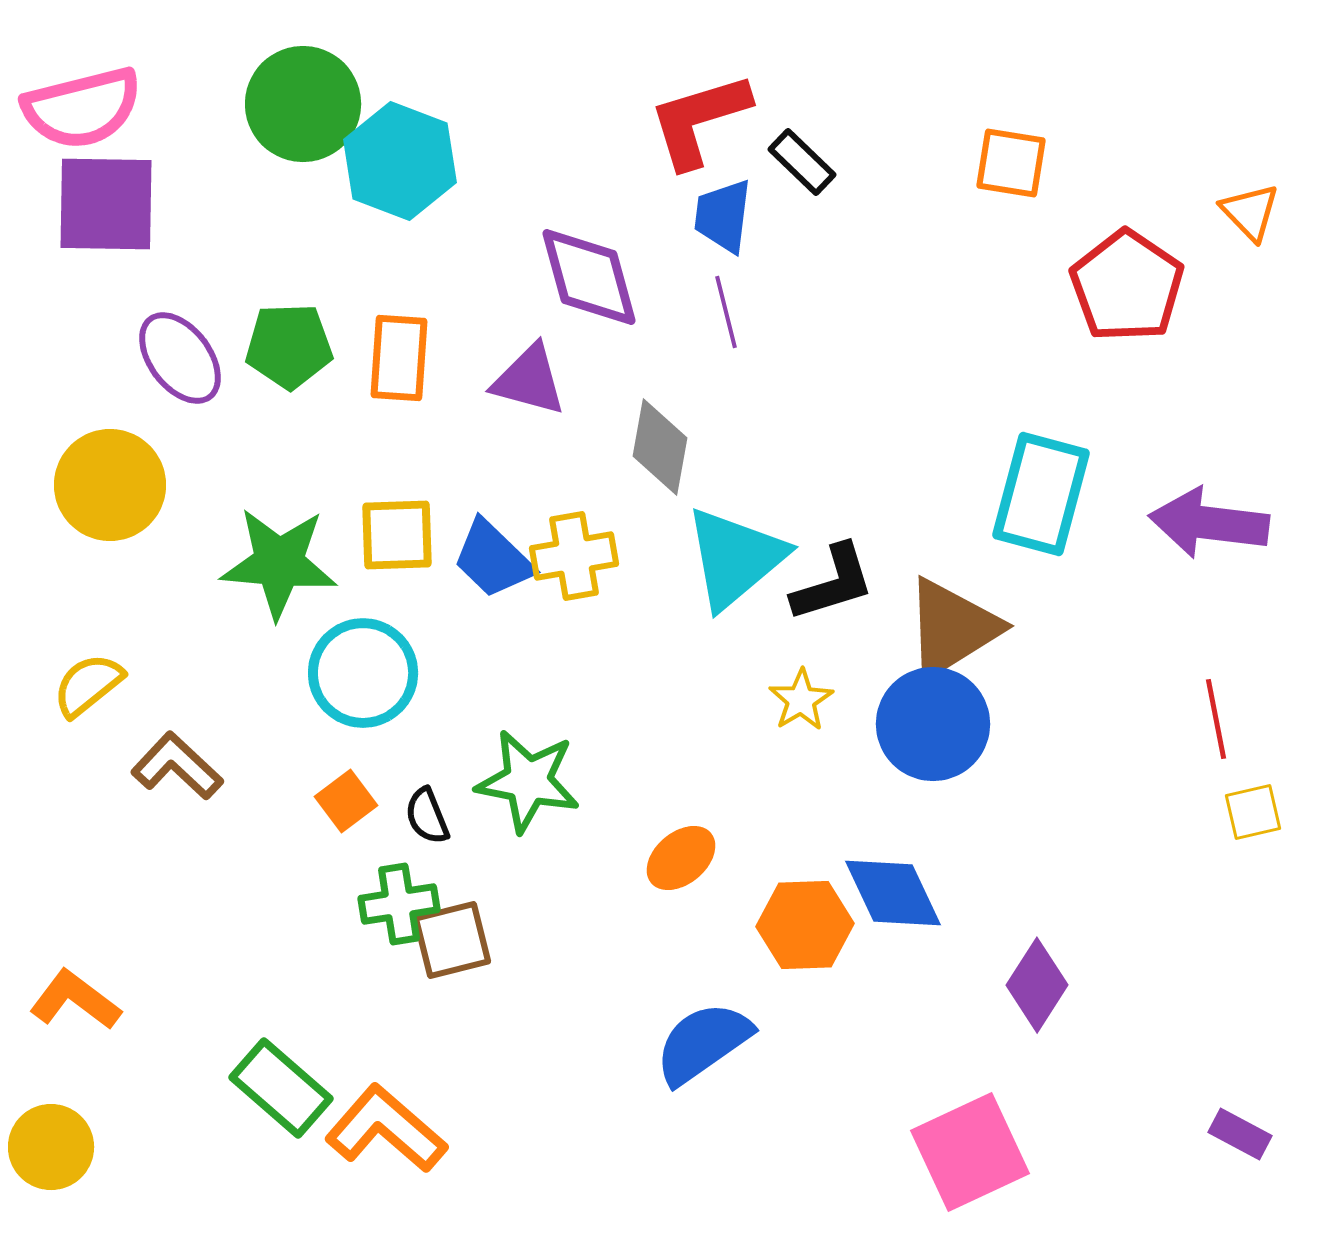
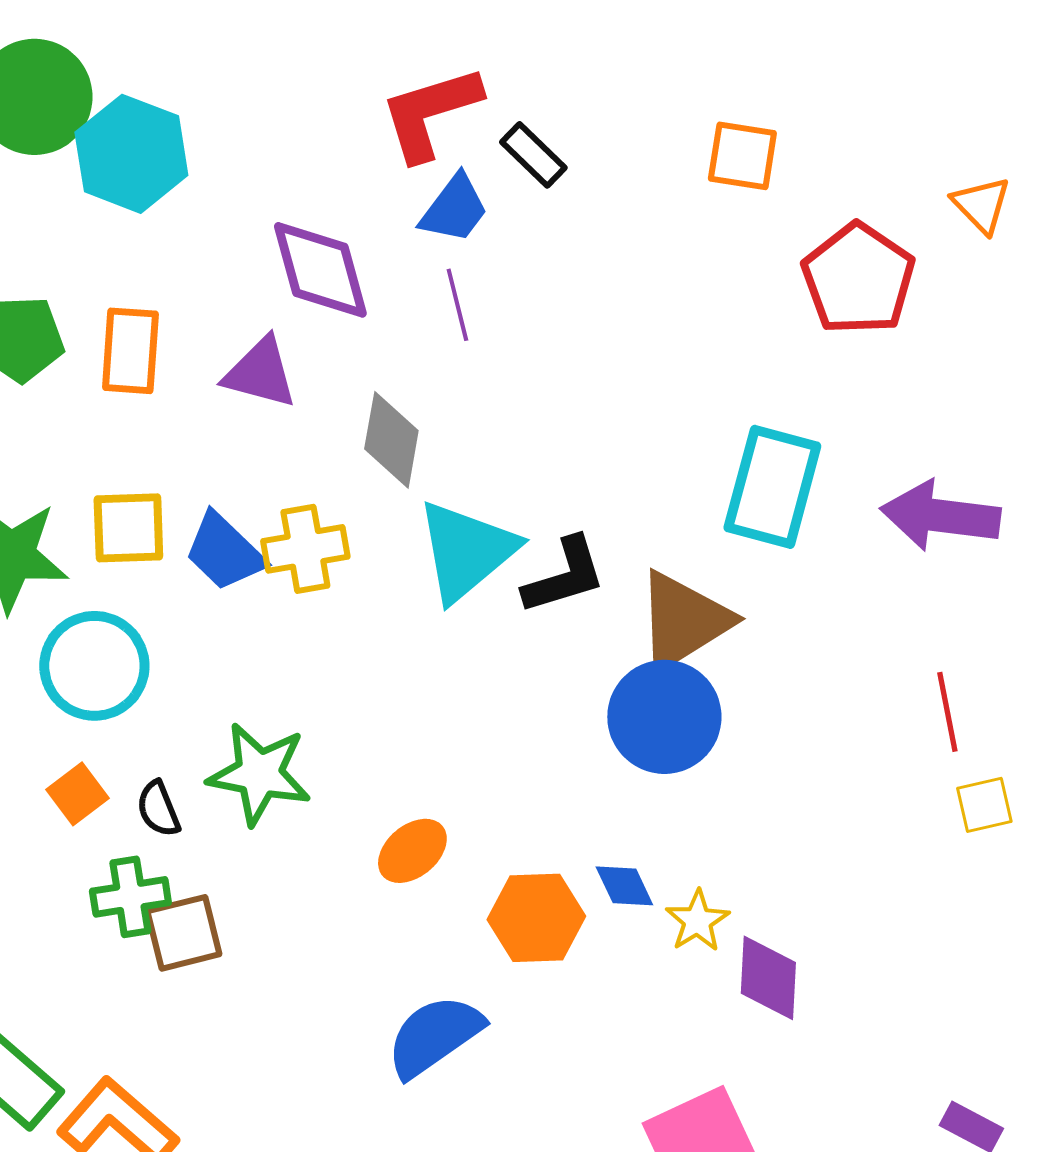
blue trapezoid: (723, 216) -> (454, 209), turned -150
yellow star: (801, 700) -> (697, 921), moved
blue diamond: (893, 893) -> (624, 886), size x0.6
purple diamond: (1037, 985) -> (768, 978), turned -30

